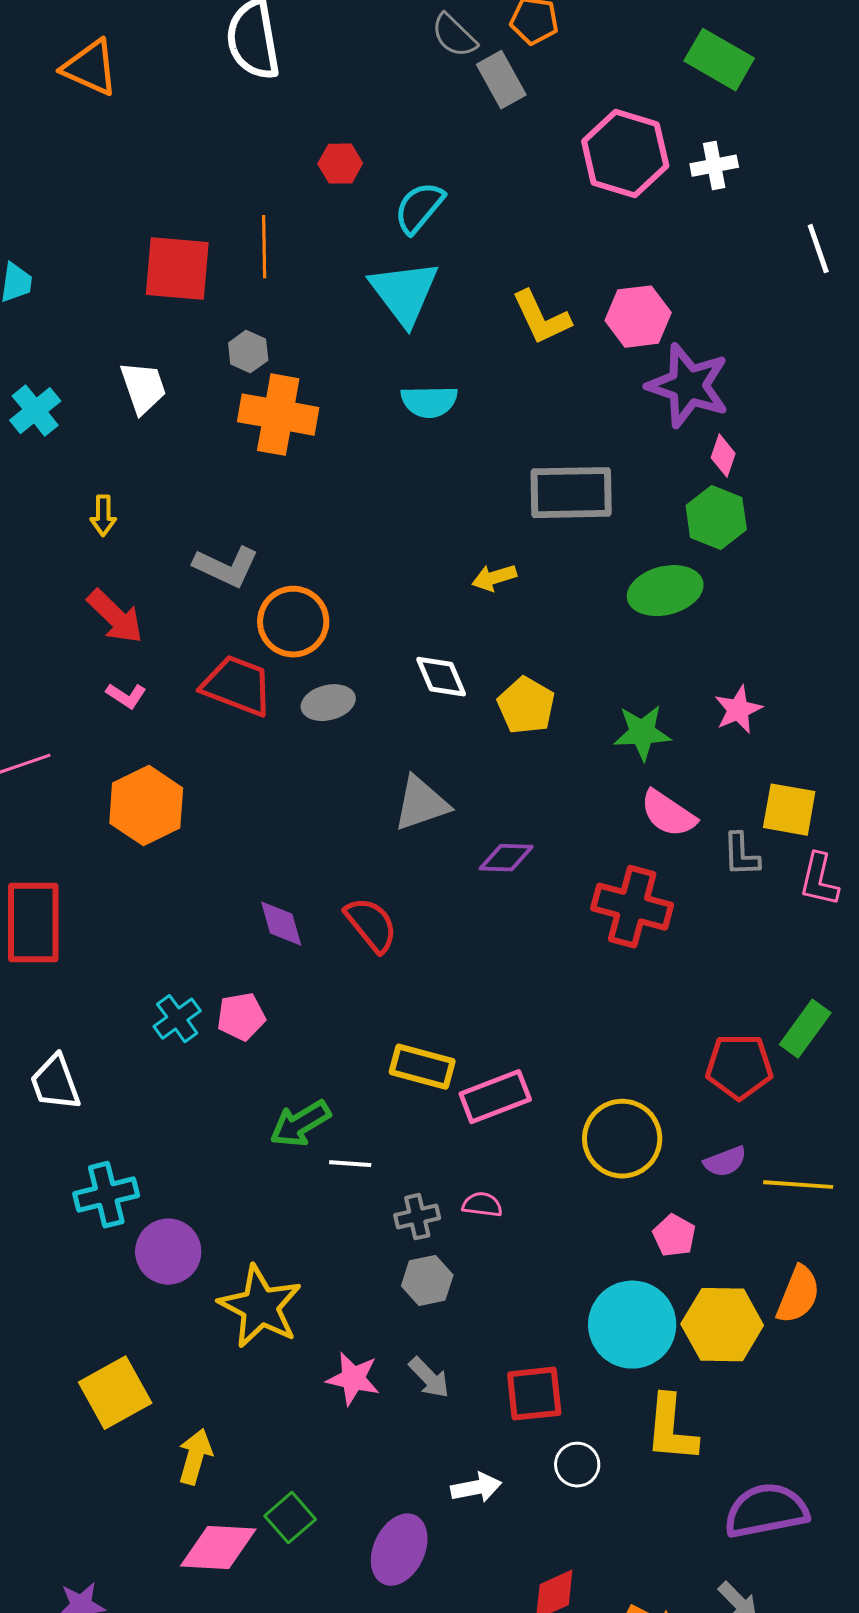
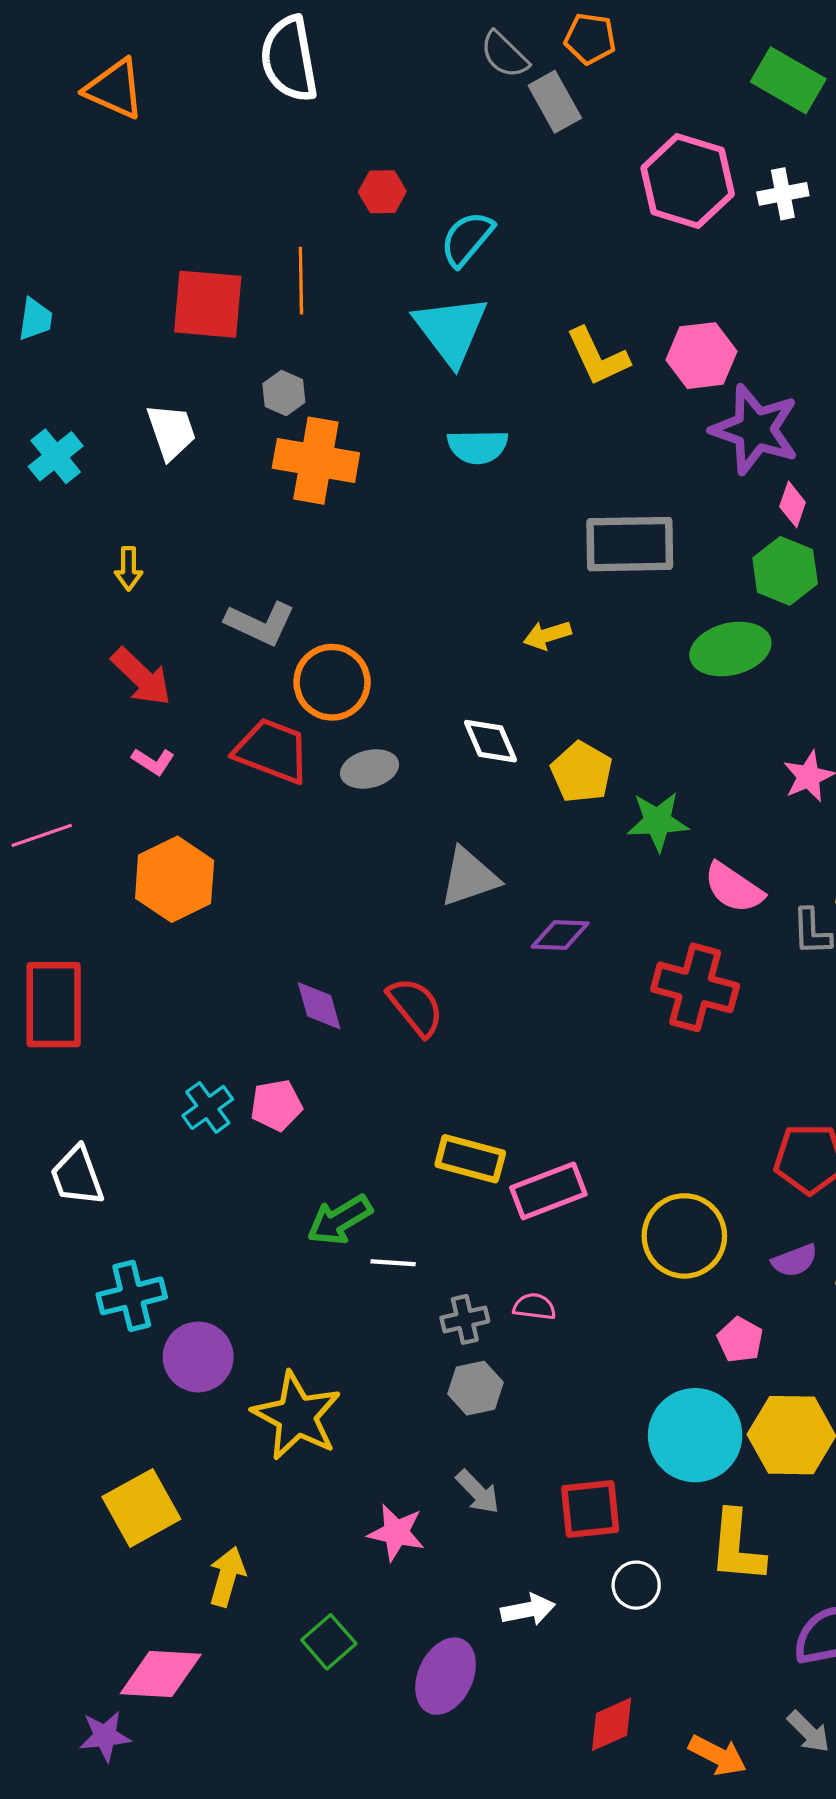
green star: (642, 733) -> (658, 821), moved
pink star: (353, 1379) -> (396, 1533), moved
pink diamond: (218, 1548) -> (161, 1674), moved

